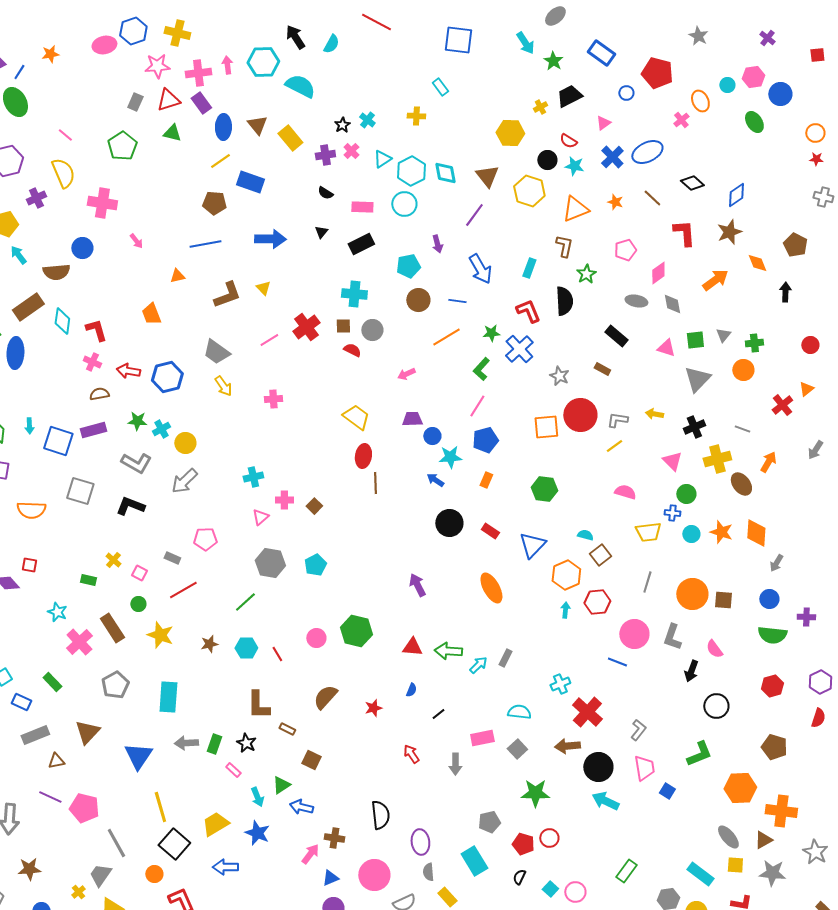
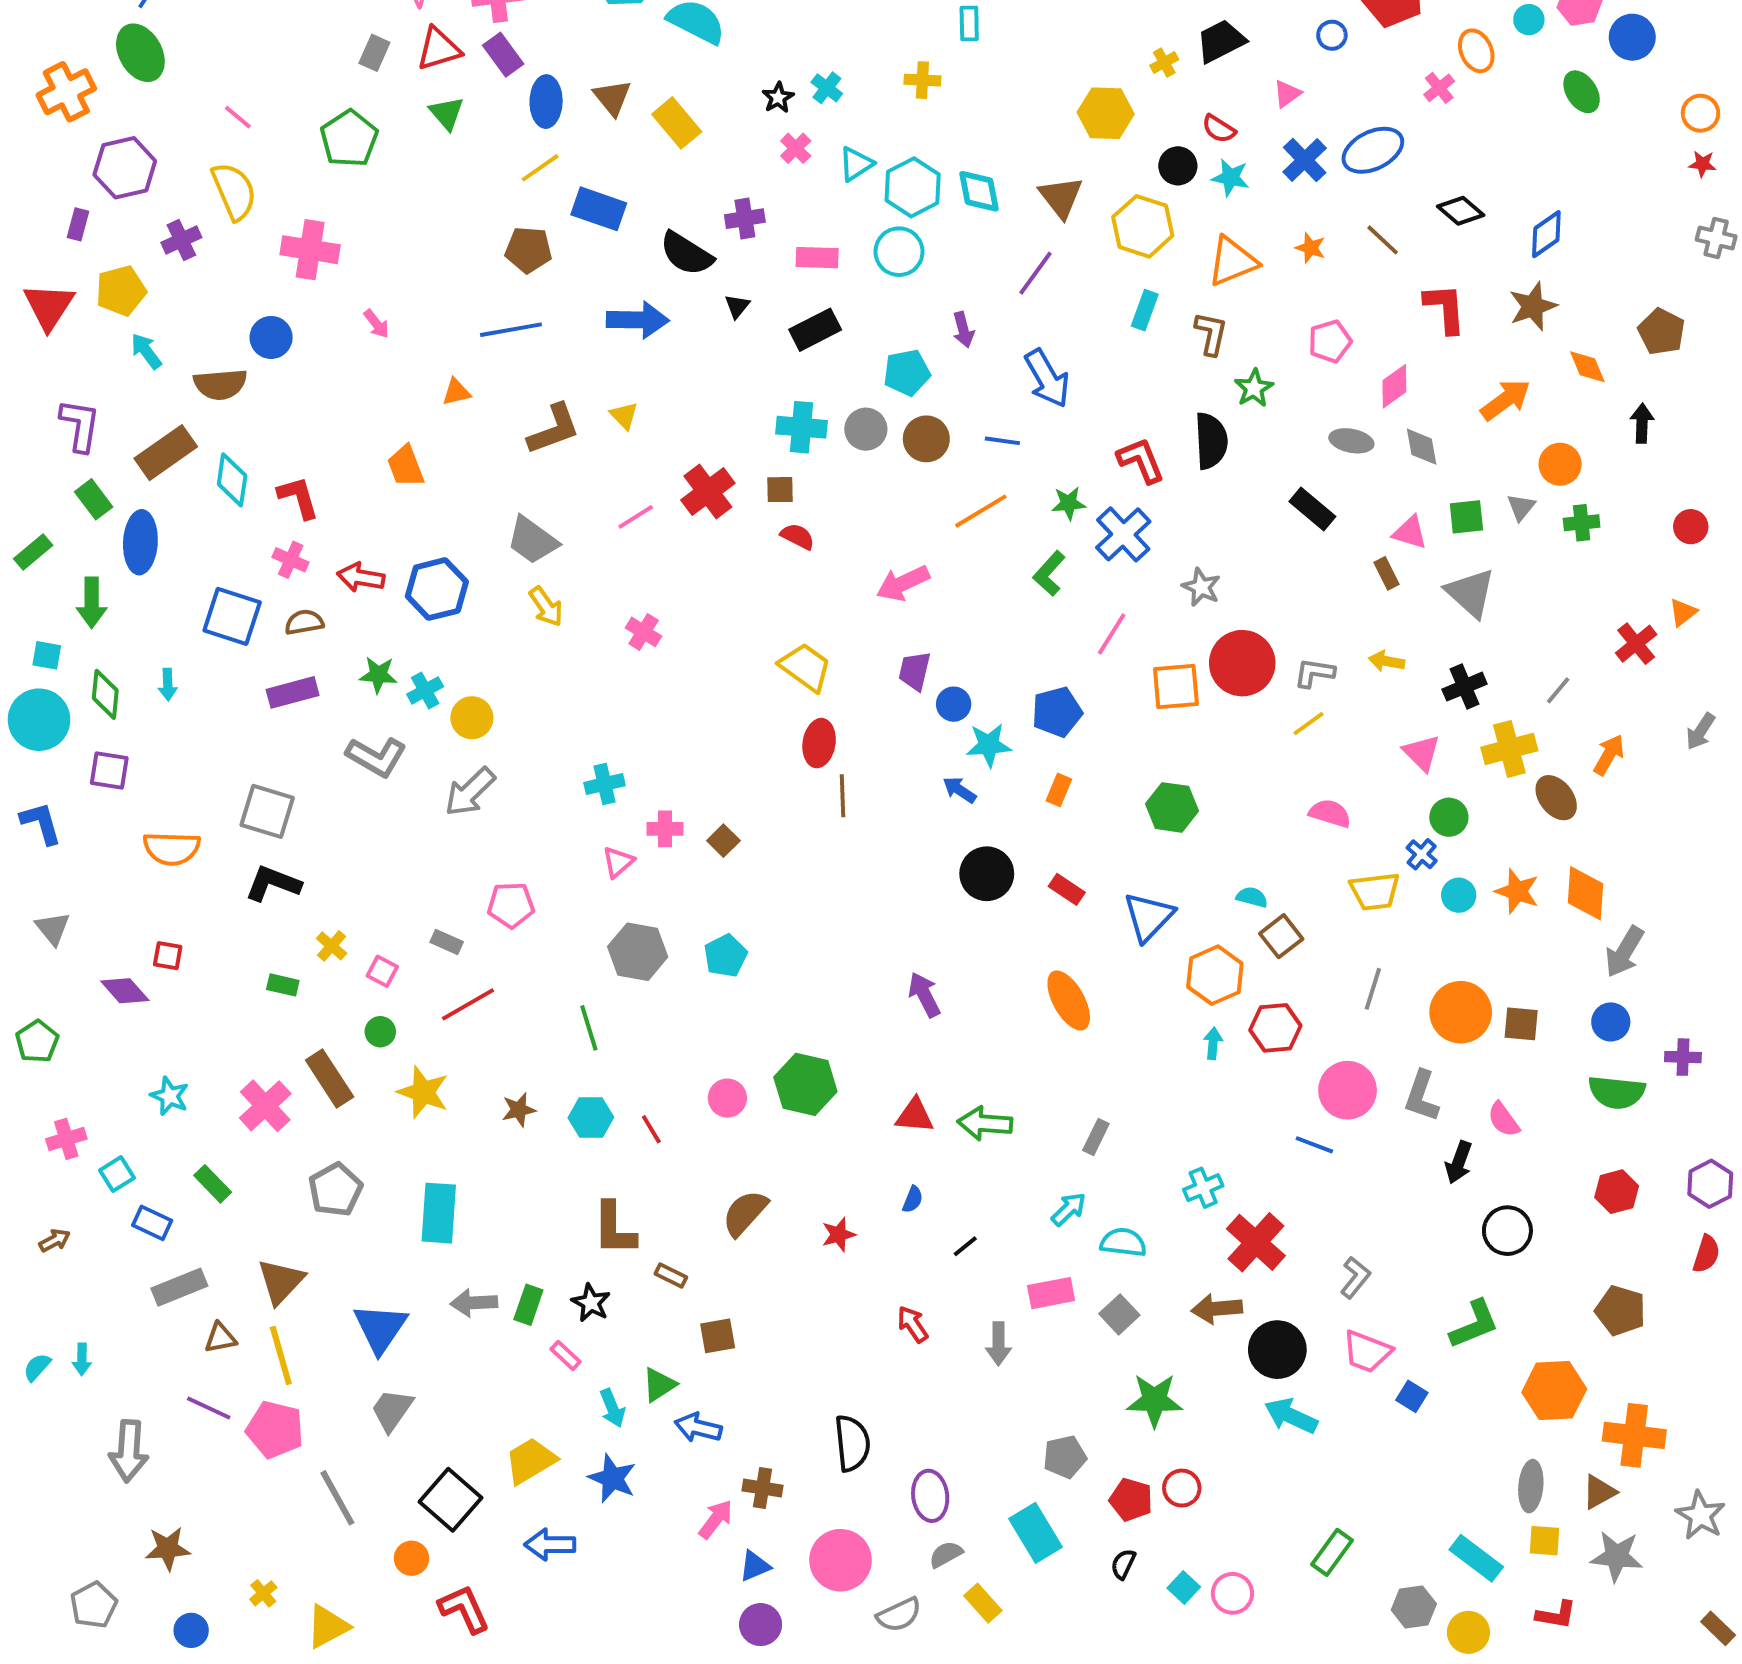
cyan rectangle: (440, 87) -> (969, 24), turned 36
green triangle: (172, 133) -> (447, 113), turned 36
purple cross: (325, 155) -> (745, 219), moved
black semicircle: (325, 193) -> (686, 254), moved, size x1.8
cyan rectangle: (529, 268) -> (1145, 310), moved
gray circle: (372, 330) -> (866, 429), moved
brown rectangle: (602, 369) -> (1387, 573), moved, turned 35
orange circle: (743, 370) -> (1560, 464), moved
pink arrow: (406, 374) -> (903, 583), size x1.5
gray triangle: (697, 379) -> (1470, 593), turned -32
pink cross: (273, 399) -> (644, 632), turned 36
pink line: (477, 406) -> (1112, 634), moved
purple trapezoid: (412, 419) -> (915, 671), turned -75
gray line: (742, 429) -> (1558, 690), turned -70
blue square: (58, 441) -> (232, 616), moved
black L-shape: (130, 506) -> (273, 884), moved
blue cross: (672, 513) -> (1422, 854), turned 35
gray arrow: (776, 563) -> (1624, 952), size x1.5
green line: (245, 602) -> (589, 1028), turned -65
cyan star: (57, 612) -> (170, 1096), moved
cyan arrow: (478, 665) -> (1069, 1209), moved
brown square: (311, 760) -> (718, 1336), turned -36
pink trapezoid: (644, 768) -> (1367, 1352), turned 120
yellow line: (160, 807) -> (281, 1355), moved
gray ellipse: (728, 837) -> (1531, 1486), turned 45
gray semicircle: (428, 872) -> (946, 1554), turned 66
gray trapezoid: (100, 875) -> (392, 1410), moved

